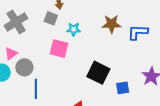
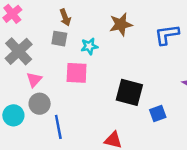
brown star: (112, 24) -> (121, 24), moved
pink triangle: (11, 54) -> (34, 80), moved
blue square: (123, 88) -> (158, 114), moved

